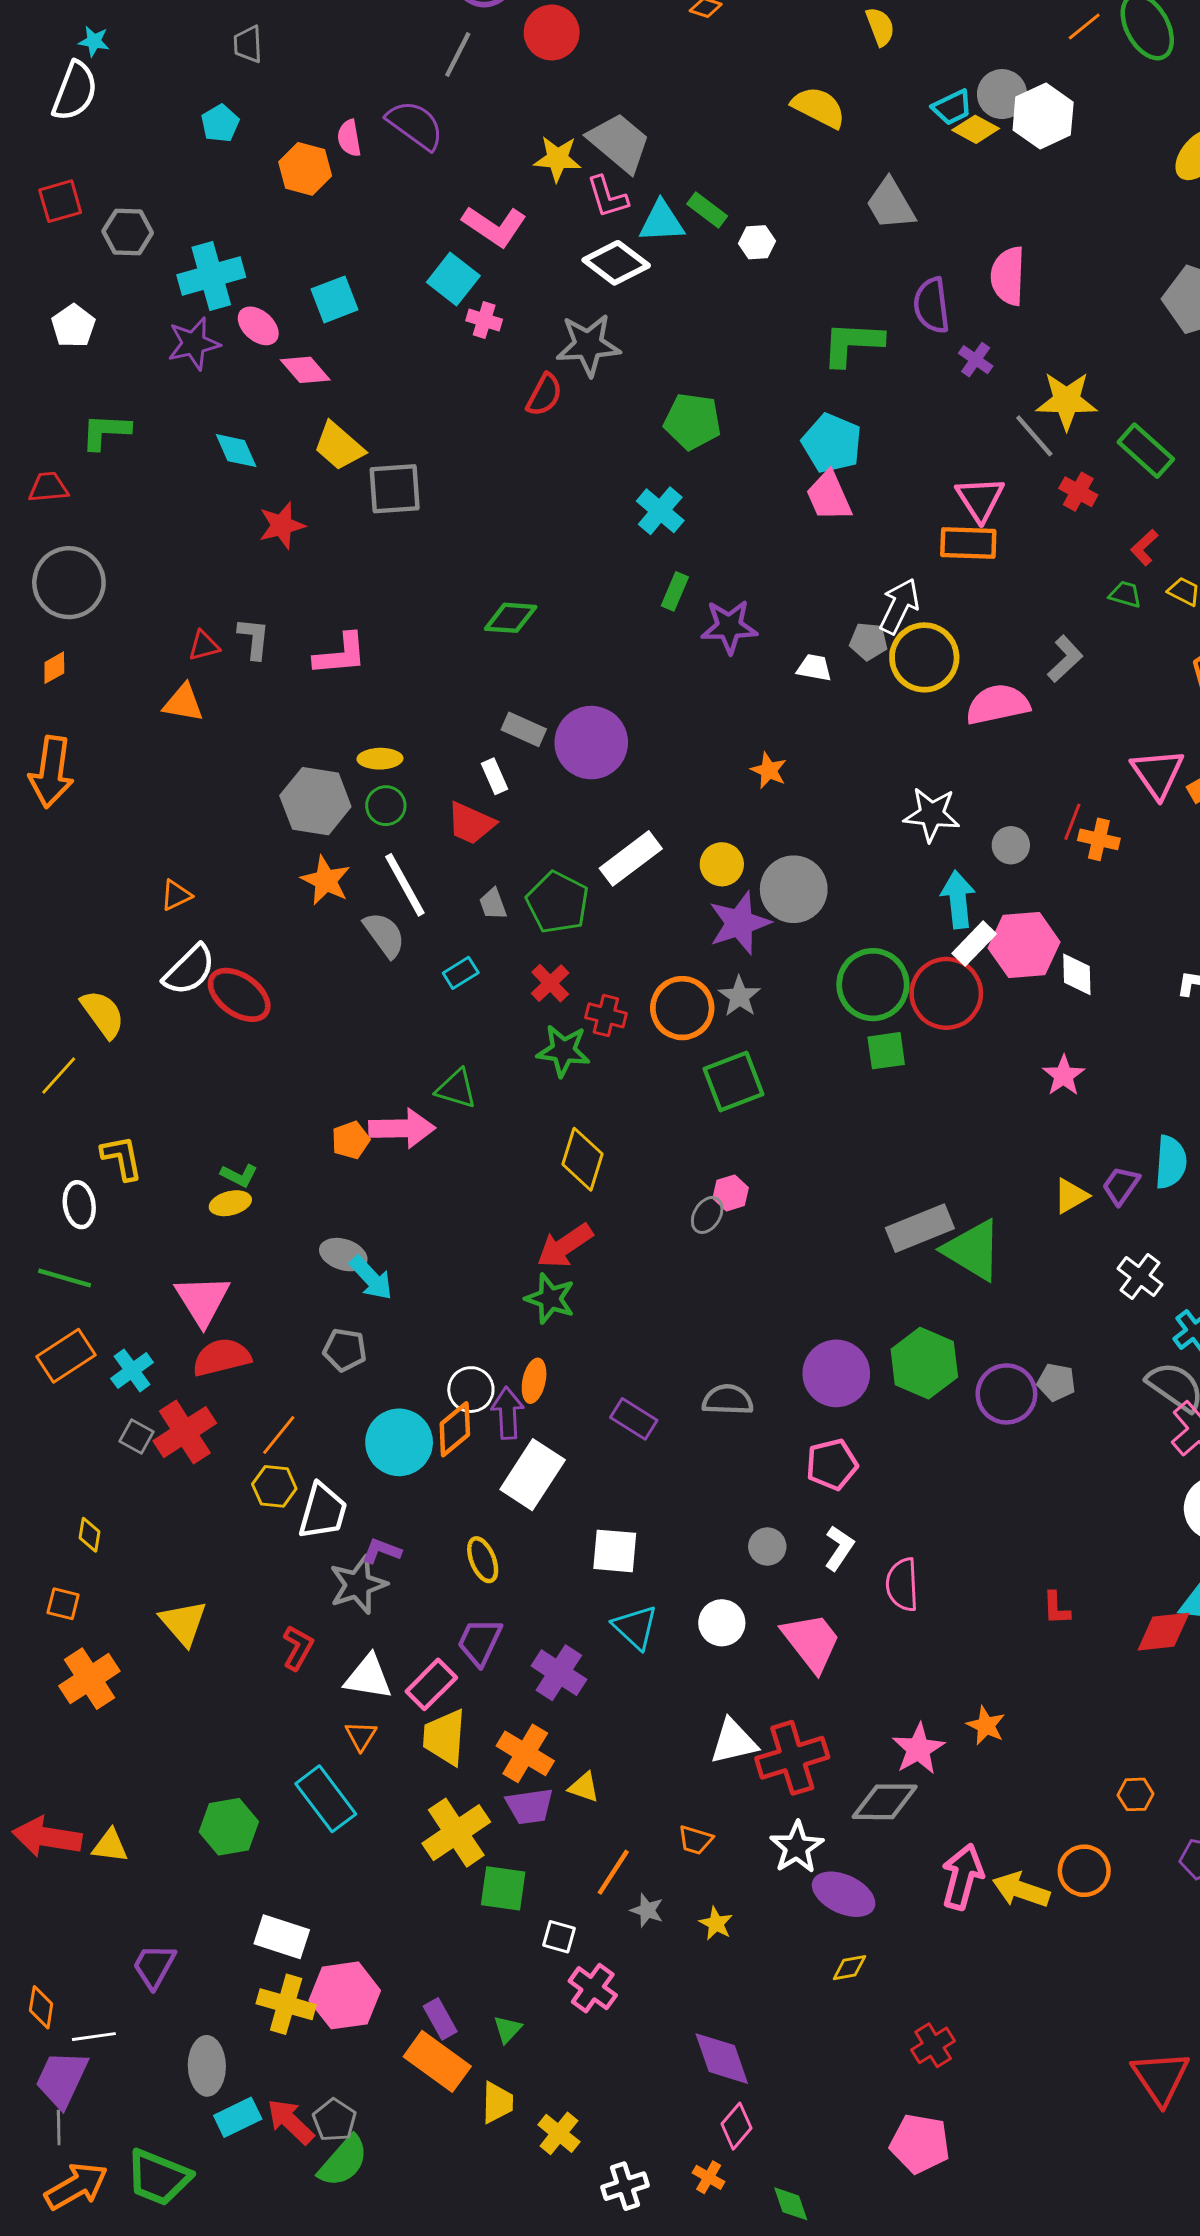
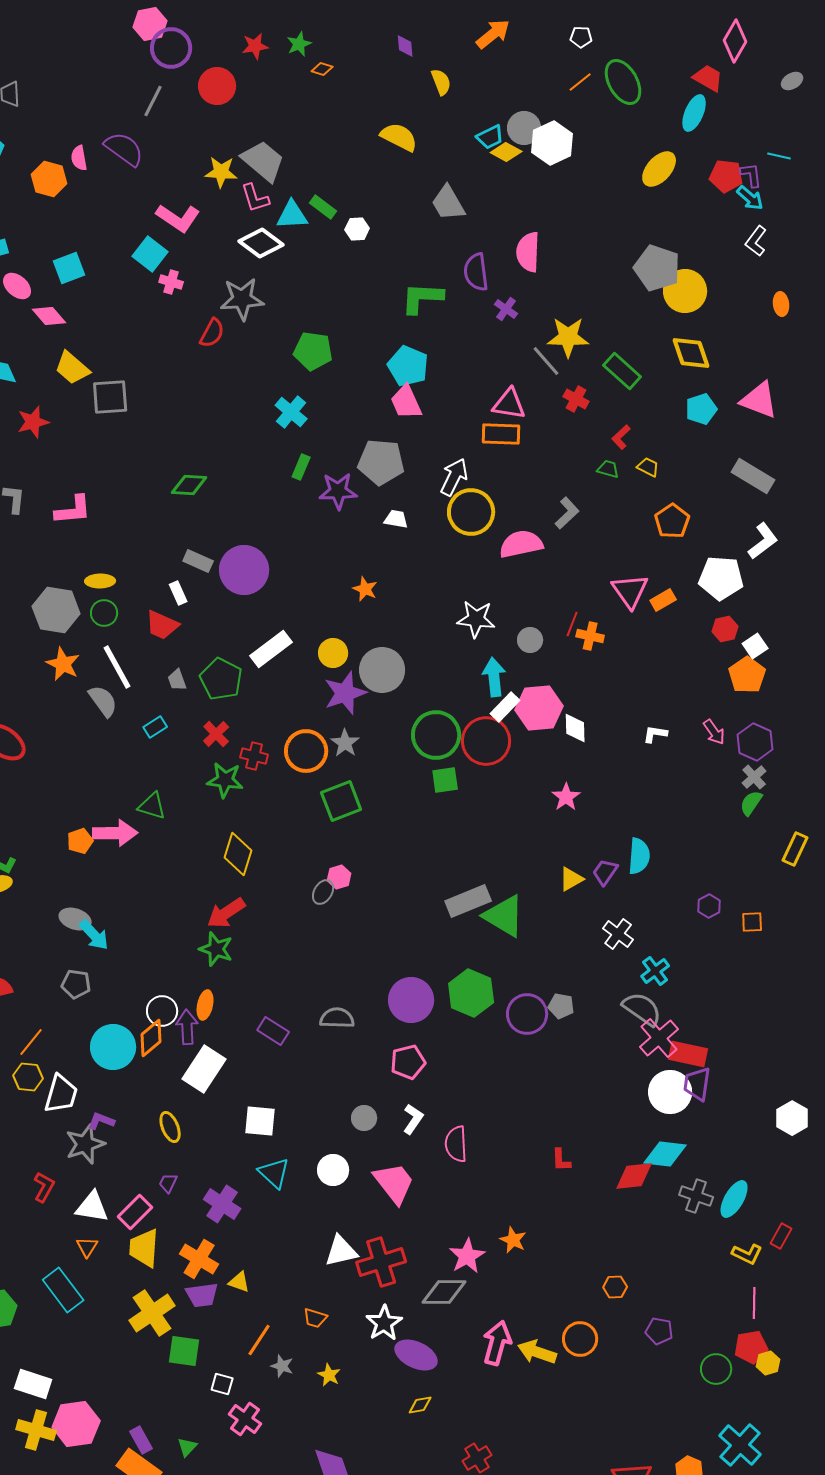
pink triangle: (980, 499) -> (509, 404), turned -48
gray pentagon: (869, 641) -> (381, 462), moved, size x1.8
purple trapezoid: (480, 1642) -> (168, 1183), size x0.6

